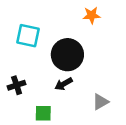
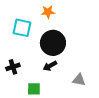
orange star: (92, 15) -> (48, 12), moved
gray triangle: (100, 102) -> (79, 80), turned 40

